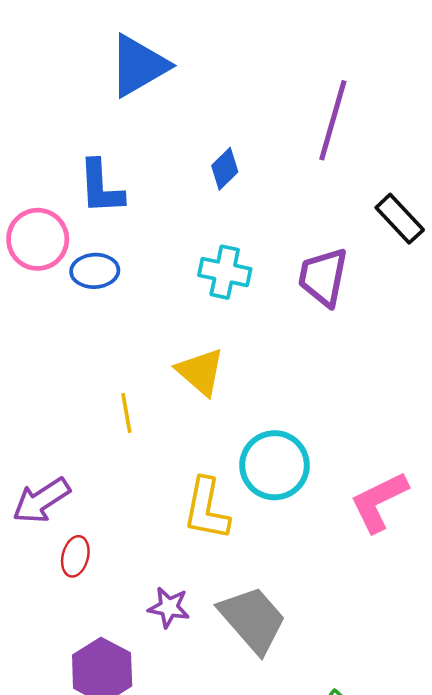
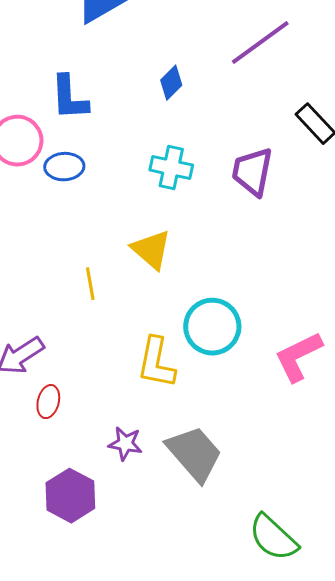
purple line: (333, 120) -> (260, 43), turned 38

